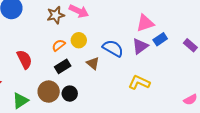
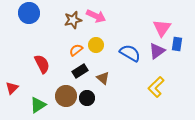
pink triangle: (145, 23) -> (162, 28), turned -36
blue rectangle: (160, 39) -> (177, 44), turned -48
brown triangle: (93, 63) -> (103, 78), moved
yellow L-shape: (139, 82) -> (156, 87), turned -70

